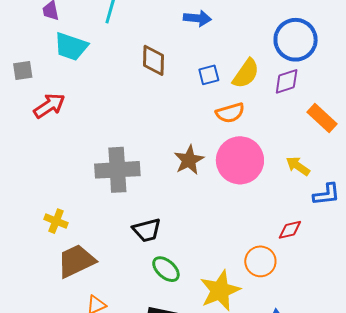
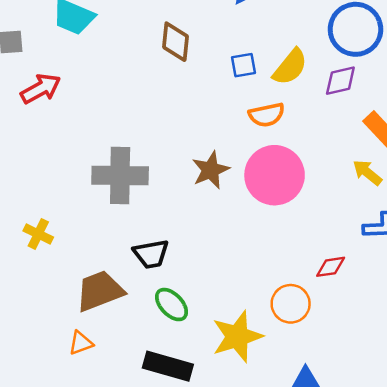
yellow arrow: (298, 166) -> (367, 173), moved
brown trapezoid: (76, 261) -> (100, 291), moved

